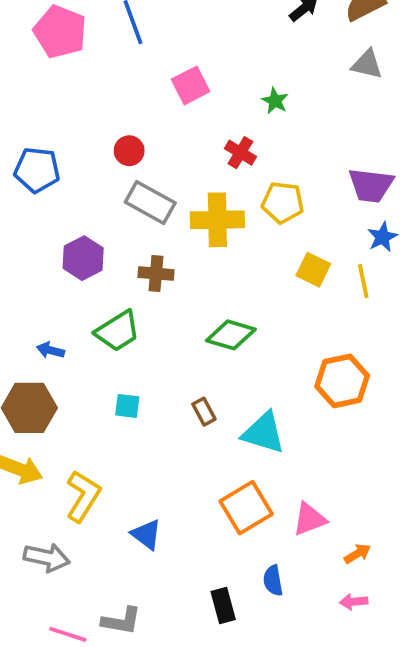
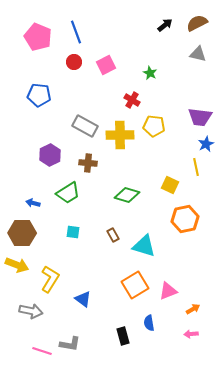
red circle: (129, 151) -> (74, 62), moved
blue pentagon: (37, 170) -> (39, 95), moved
yellow square: (313, 270) -> (170, 185), moved

